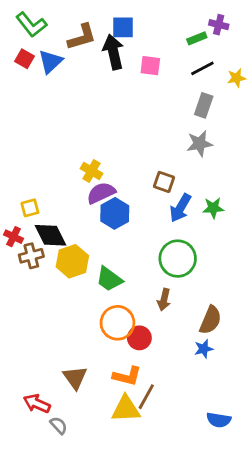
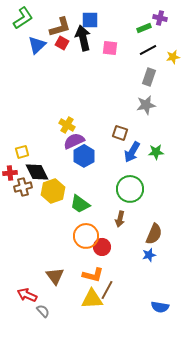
green L-shape: (31, 25) -> (23, 18), turned -85
red square: (24, 59) -> (62, 43), moved
red cross: (14, 237) -> (10, 173), turned -32

